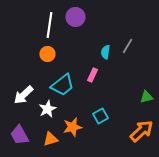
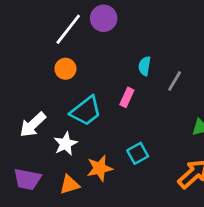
white line: (50, 25) -> (68, 29), turned 30
gray line: (128, 46) -> (175, 81), moved
purple trapezoid: (20, 135) -> (27, 179), turned -50

